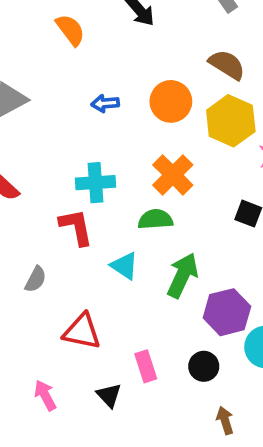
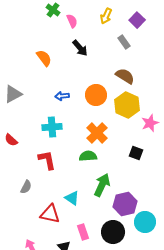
cyan cross: (95, 183) -> (52, 127), moved
cyan triangle: (124, 266) -> (72, 198), moved
black circle: (204, 366) -> (113, 232), size x1.5

